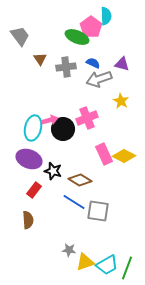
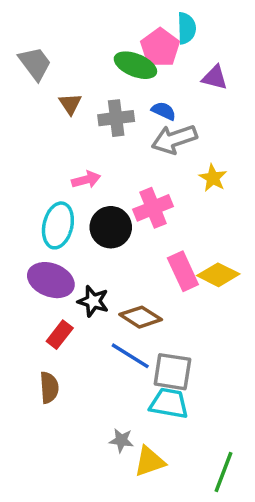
purple triangle: (122, 64) -> (215, 78), moved
pink arrow: (50, 120) -> (86, 180), moved
cyan trapezoid: (107, 265) -> (169, 403), moved, turned -140

